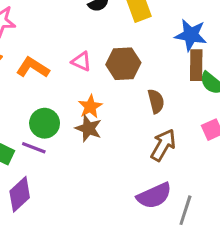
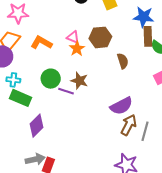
orange star: (90, 107) -> (77, 49), moved
brown arrow: (163, 145) -> (129, 125), moved
purple line: (34, 148) -> (66, 91), moved
purple semicircle: (154, 196) -> (121, 106), moved

